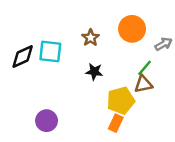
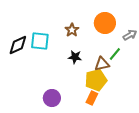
brown triangle: (143, 84) -> (102, 64), moved
purple circle: (47, 121) -> (52, 98), moved

